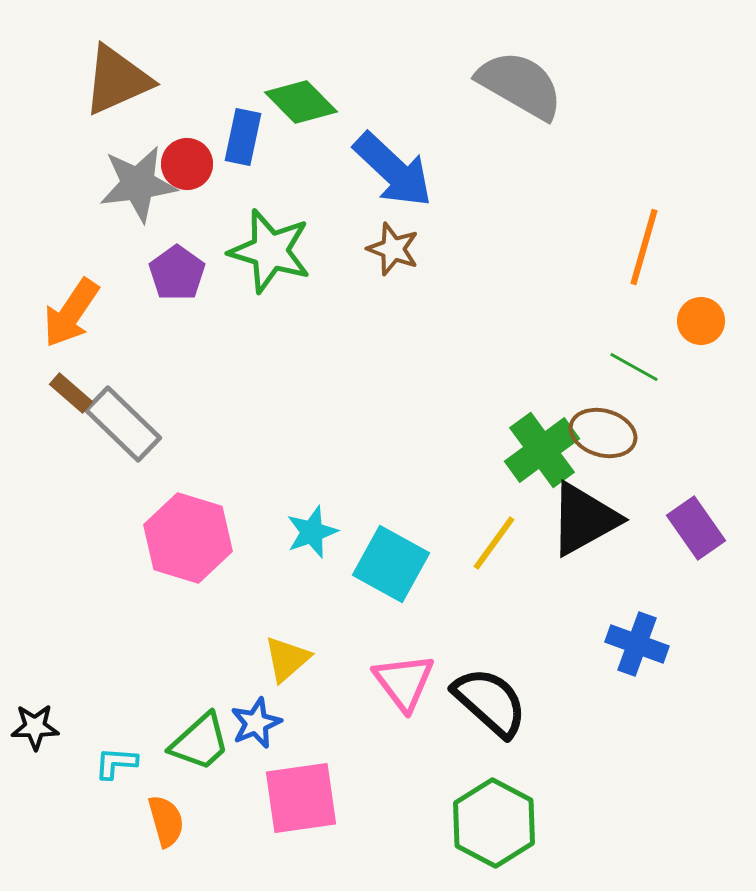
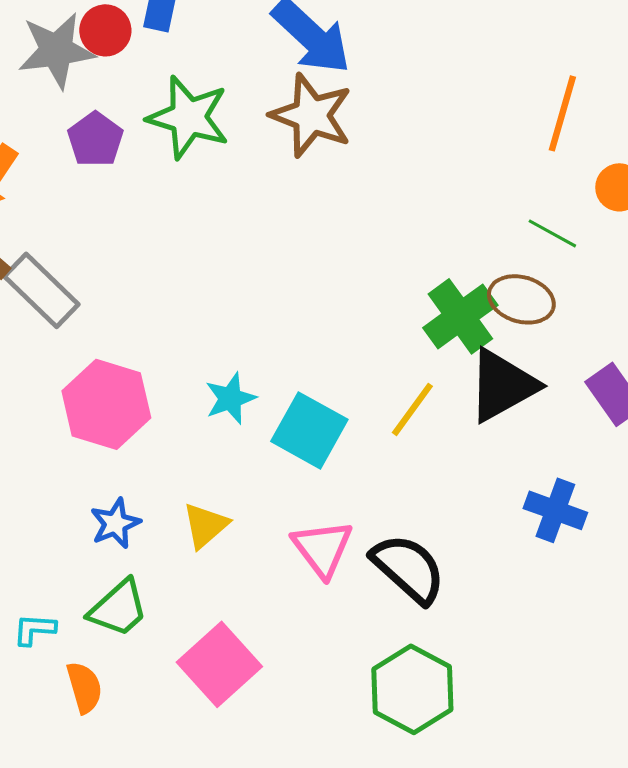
brown star: (393, 249) -> (311, 115), size x1.6
blue star: (256, 723) -> (115, 523), moved
pink square: (301, 798) -> (219, 664), turned -34

